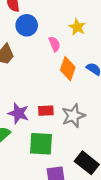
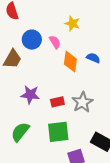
blue circle: (27, 25) -> (32, 40), moved
purple star: (18, 113) -> (30, 95), moved

